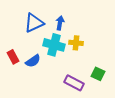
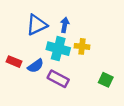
red rectangle: (13, 57) -> (14, 62), turned -40
purple rectangle: (74, 83) -> (58, 79), moved

